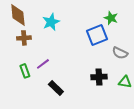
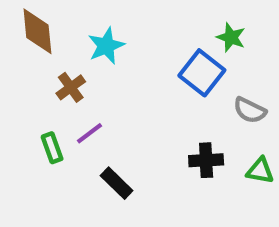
blue square: (97, 35) -> (202, 73), turned -30
brown cross: (24, 38) -> (71, 87), moved, turned -32

